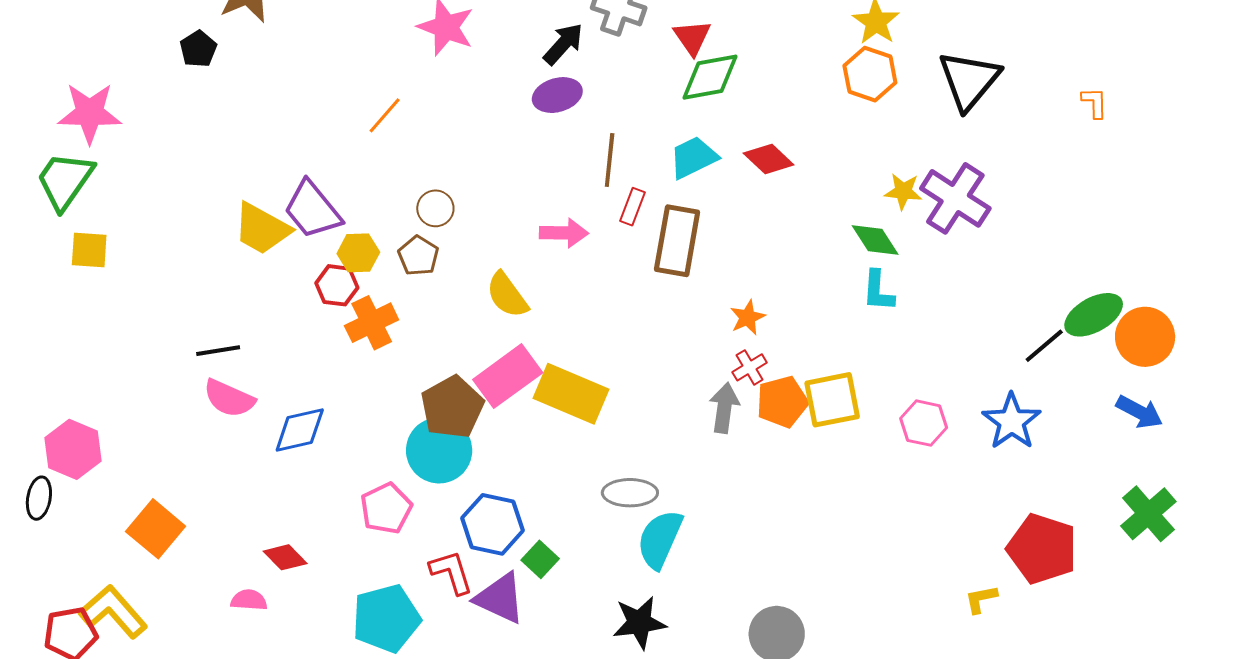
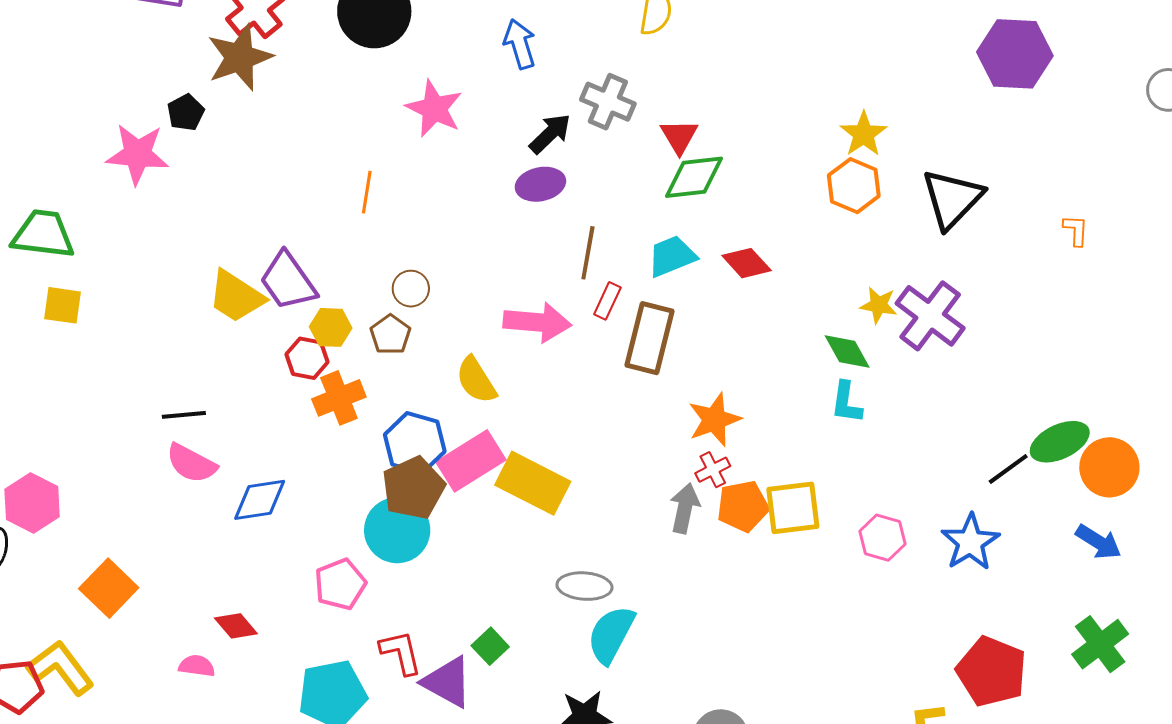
pink star: (90, 113) -> (137, 154), moved
orange line: (385, 115) -> (367, 192), turned -36
green trapezoid: (65, 181) -> (43, 234), turned 58
pink arrow: (564, 233) -> (537, 322), size x1.4
orange star: (748, 317) -> (714, 420), size x1.5
blue hexagon: (493, 524) -> (415, 443), moved

